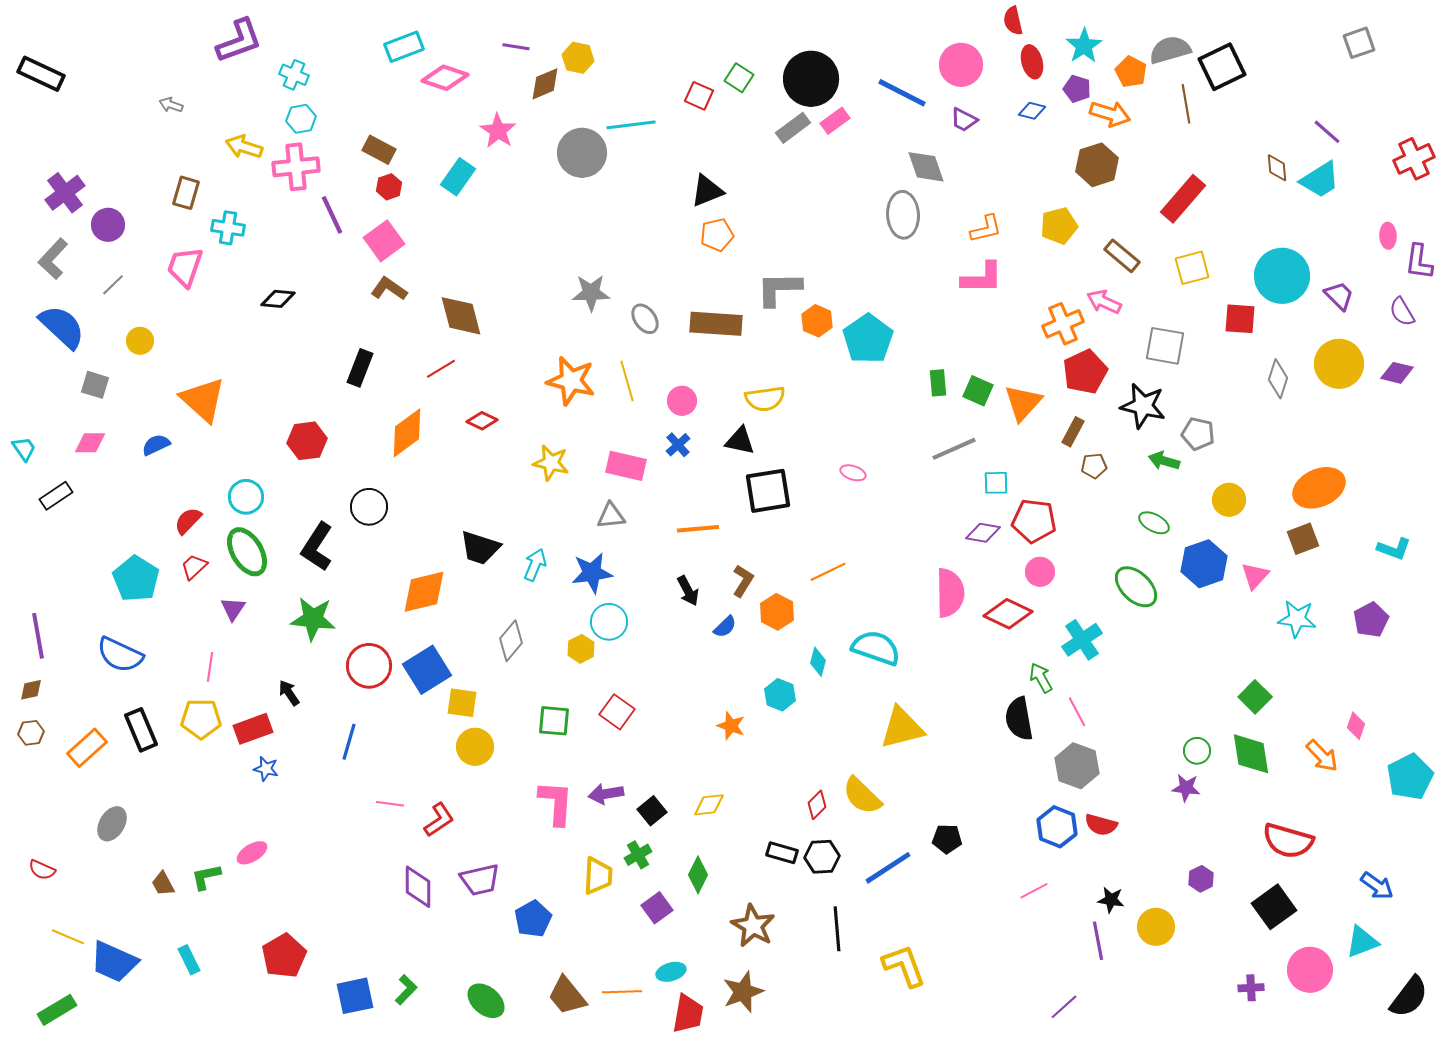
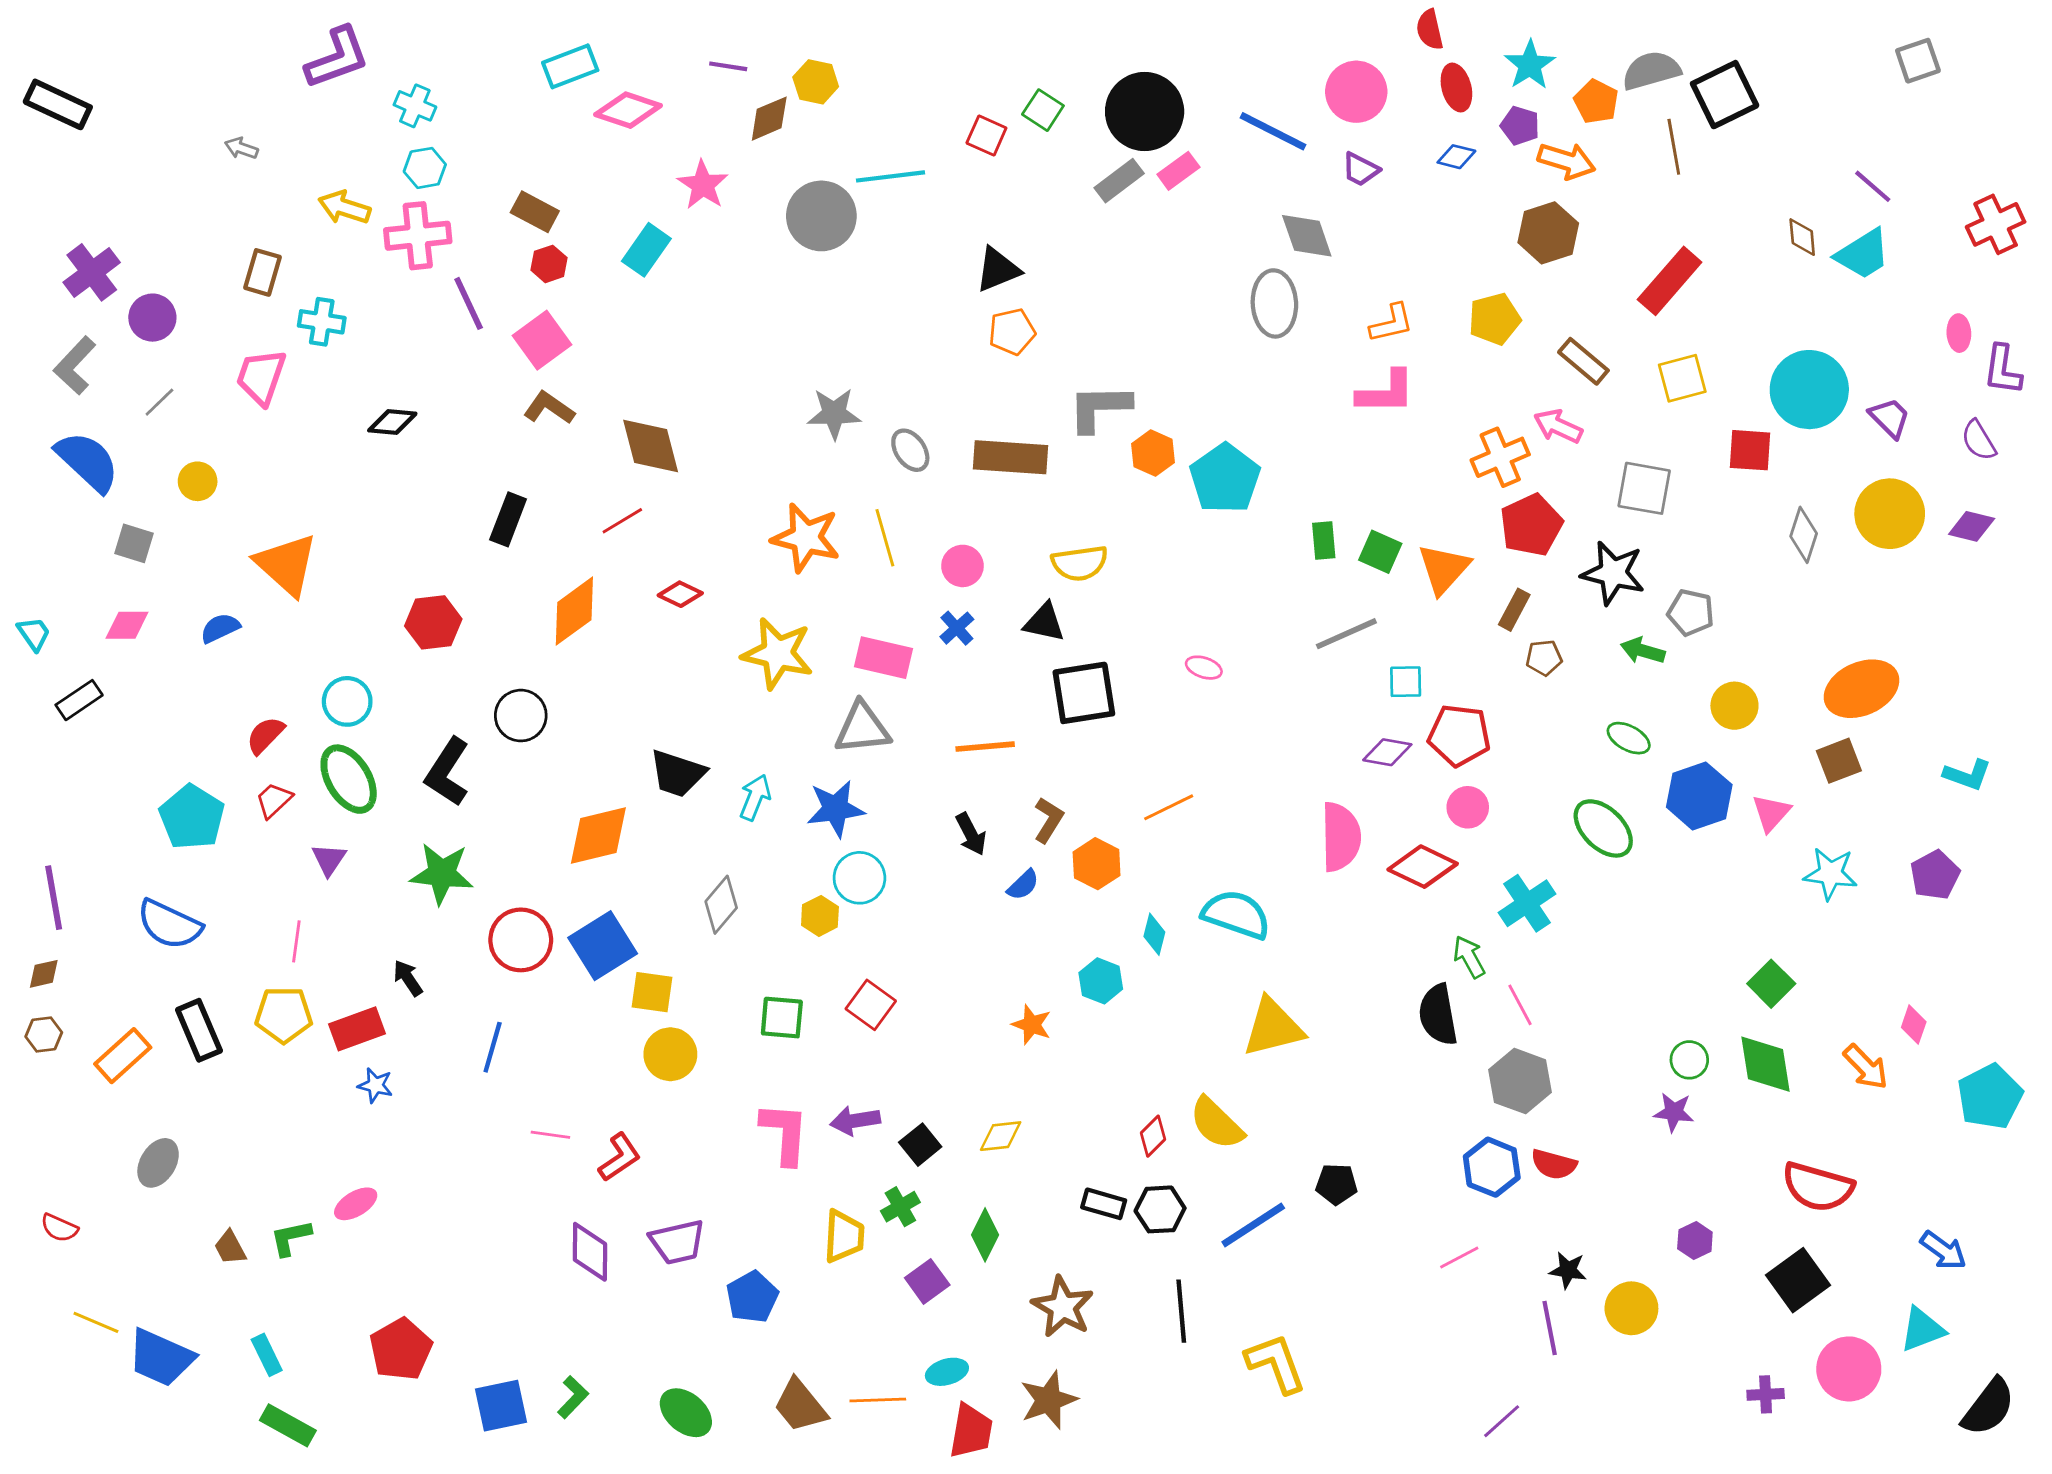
yellow star: (551, 463) -> (778, 653), size x1.4
gray triangle: (611, 516) -> (862, 728), size x1.4
green rectangle: (57, 1010) -> (288, 1425), moved, turned 60

